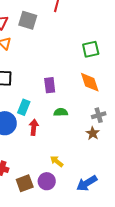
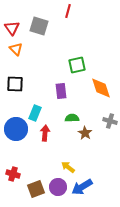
green square: (91, 49) -> (77, 65), moved
gray cross: (99, 115) -> (110, 121), turned 32
brown star: (93, 133) -> (85, 133), moved
blue arrow: (87, 183) -> (82, 187), moved

